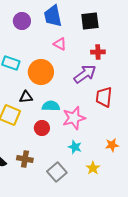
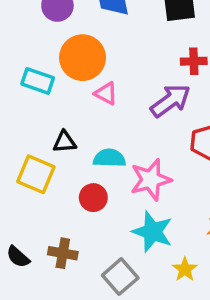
pink triangle: (60, 44) -> (106, 94), moved
orange circle: (41, 72) -> (83, 58), moved
cyan star: (75, 147) -> (153, 232), size x1.6

